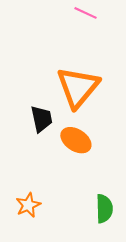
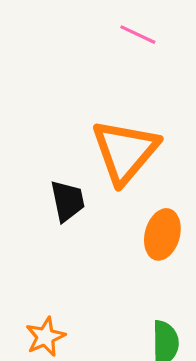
orange ellipse: (76, 140) -> (162, 234), moved, turned 72

